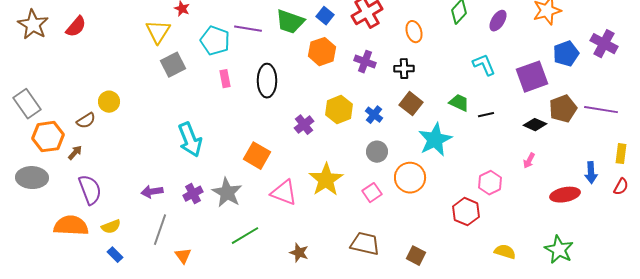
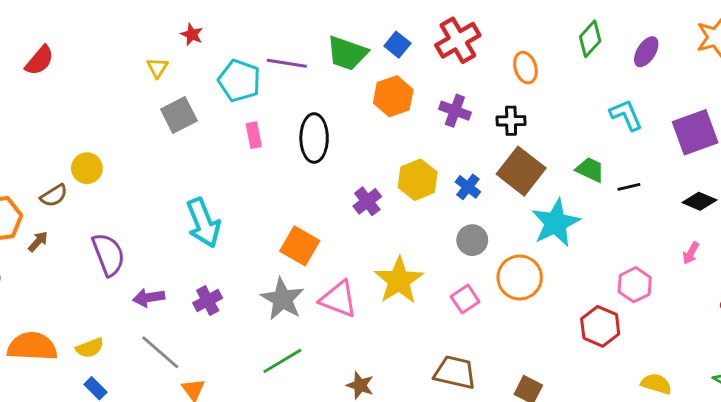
yellow triangle: (158, 32) -> (157, 68), size x0.6
brown square: (411, 104) -> (521, 171), size x1.4
purple semicircle: (90, 190) -> (108, 254), moved
gray star: (227, 193) -> (282, 299), moved
gray line: (160, 230) -> (160, 352), turned -68

